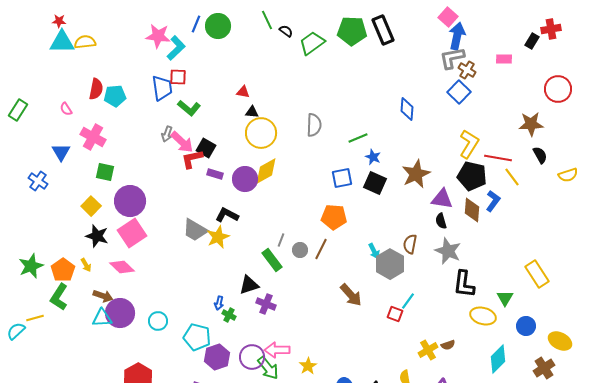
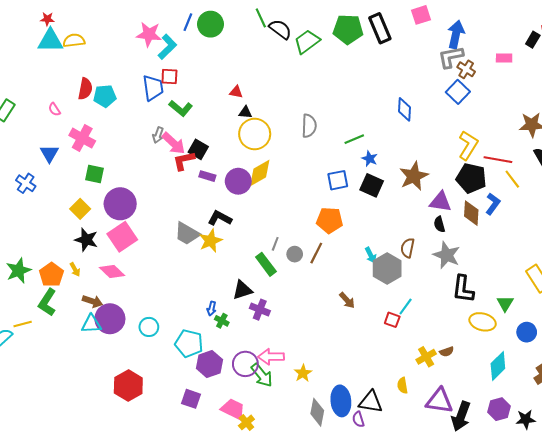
pink square: (448, 17) -> (421, 15), moved, turned 30
black semicircle: (286, 31) -> (280, 29), size x1.6
brown arrow: (351, 295) -> (347, 300), size x0.7

